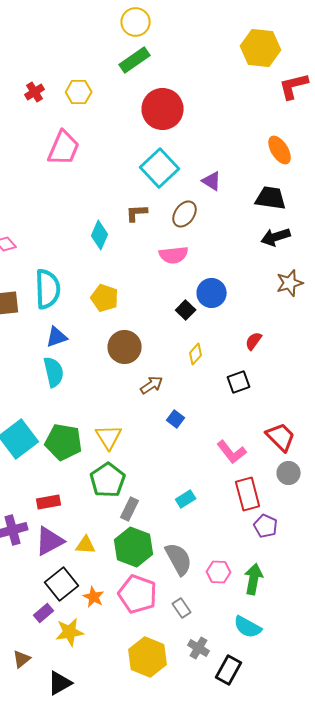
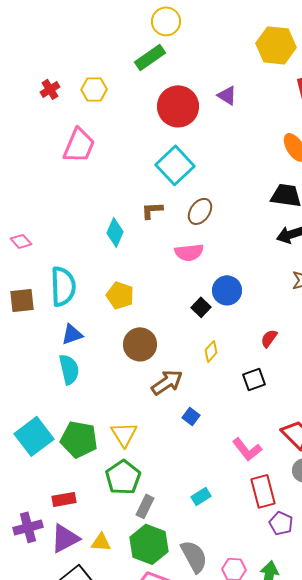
yellow circle: (136, 22) -> (166, 21), moved
purple triangle: (212, 181) -> (227, 95), moved
brown arrow: (152, 385) -> (167, 382), size x1.4

